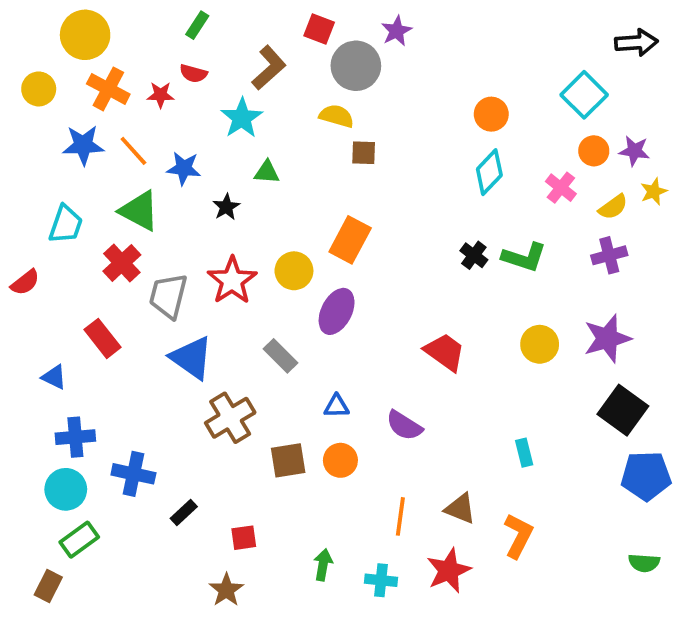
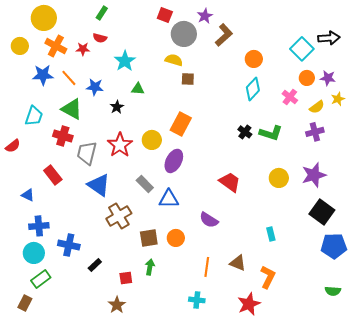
black arrow: (636, 43) -> (329, 38), moved
brown L-shape: (269, 68) -> (224, 35), moved
red cross: (122, 263) -> (63, 136), turned -30
blue triangle: (337, 406) -> (169, 199), moved, size x1.5
green arrow: (323, 565) -> (150, 267), moved
red star: (449, 571) -> (249, 304), moved

